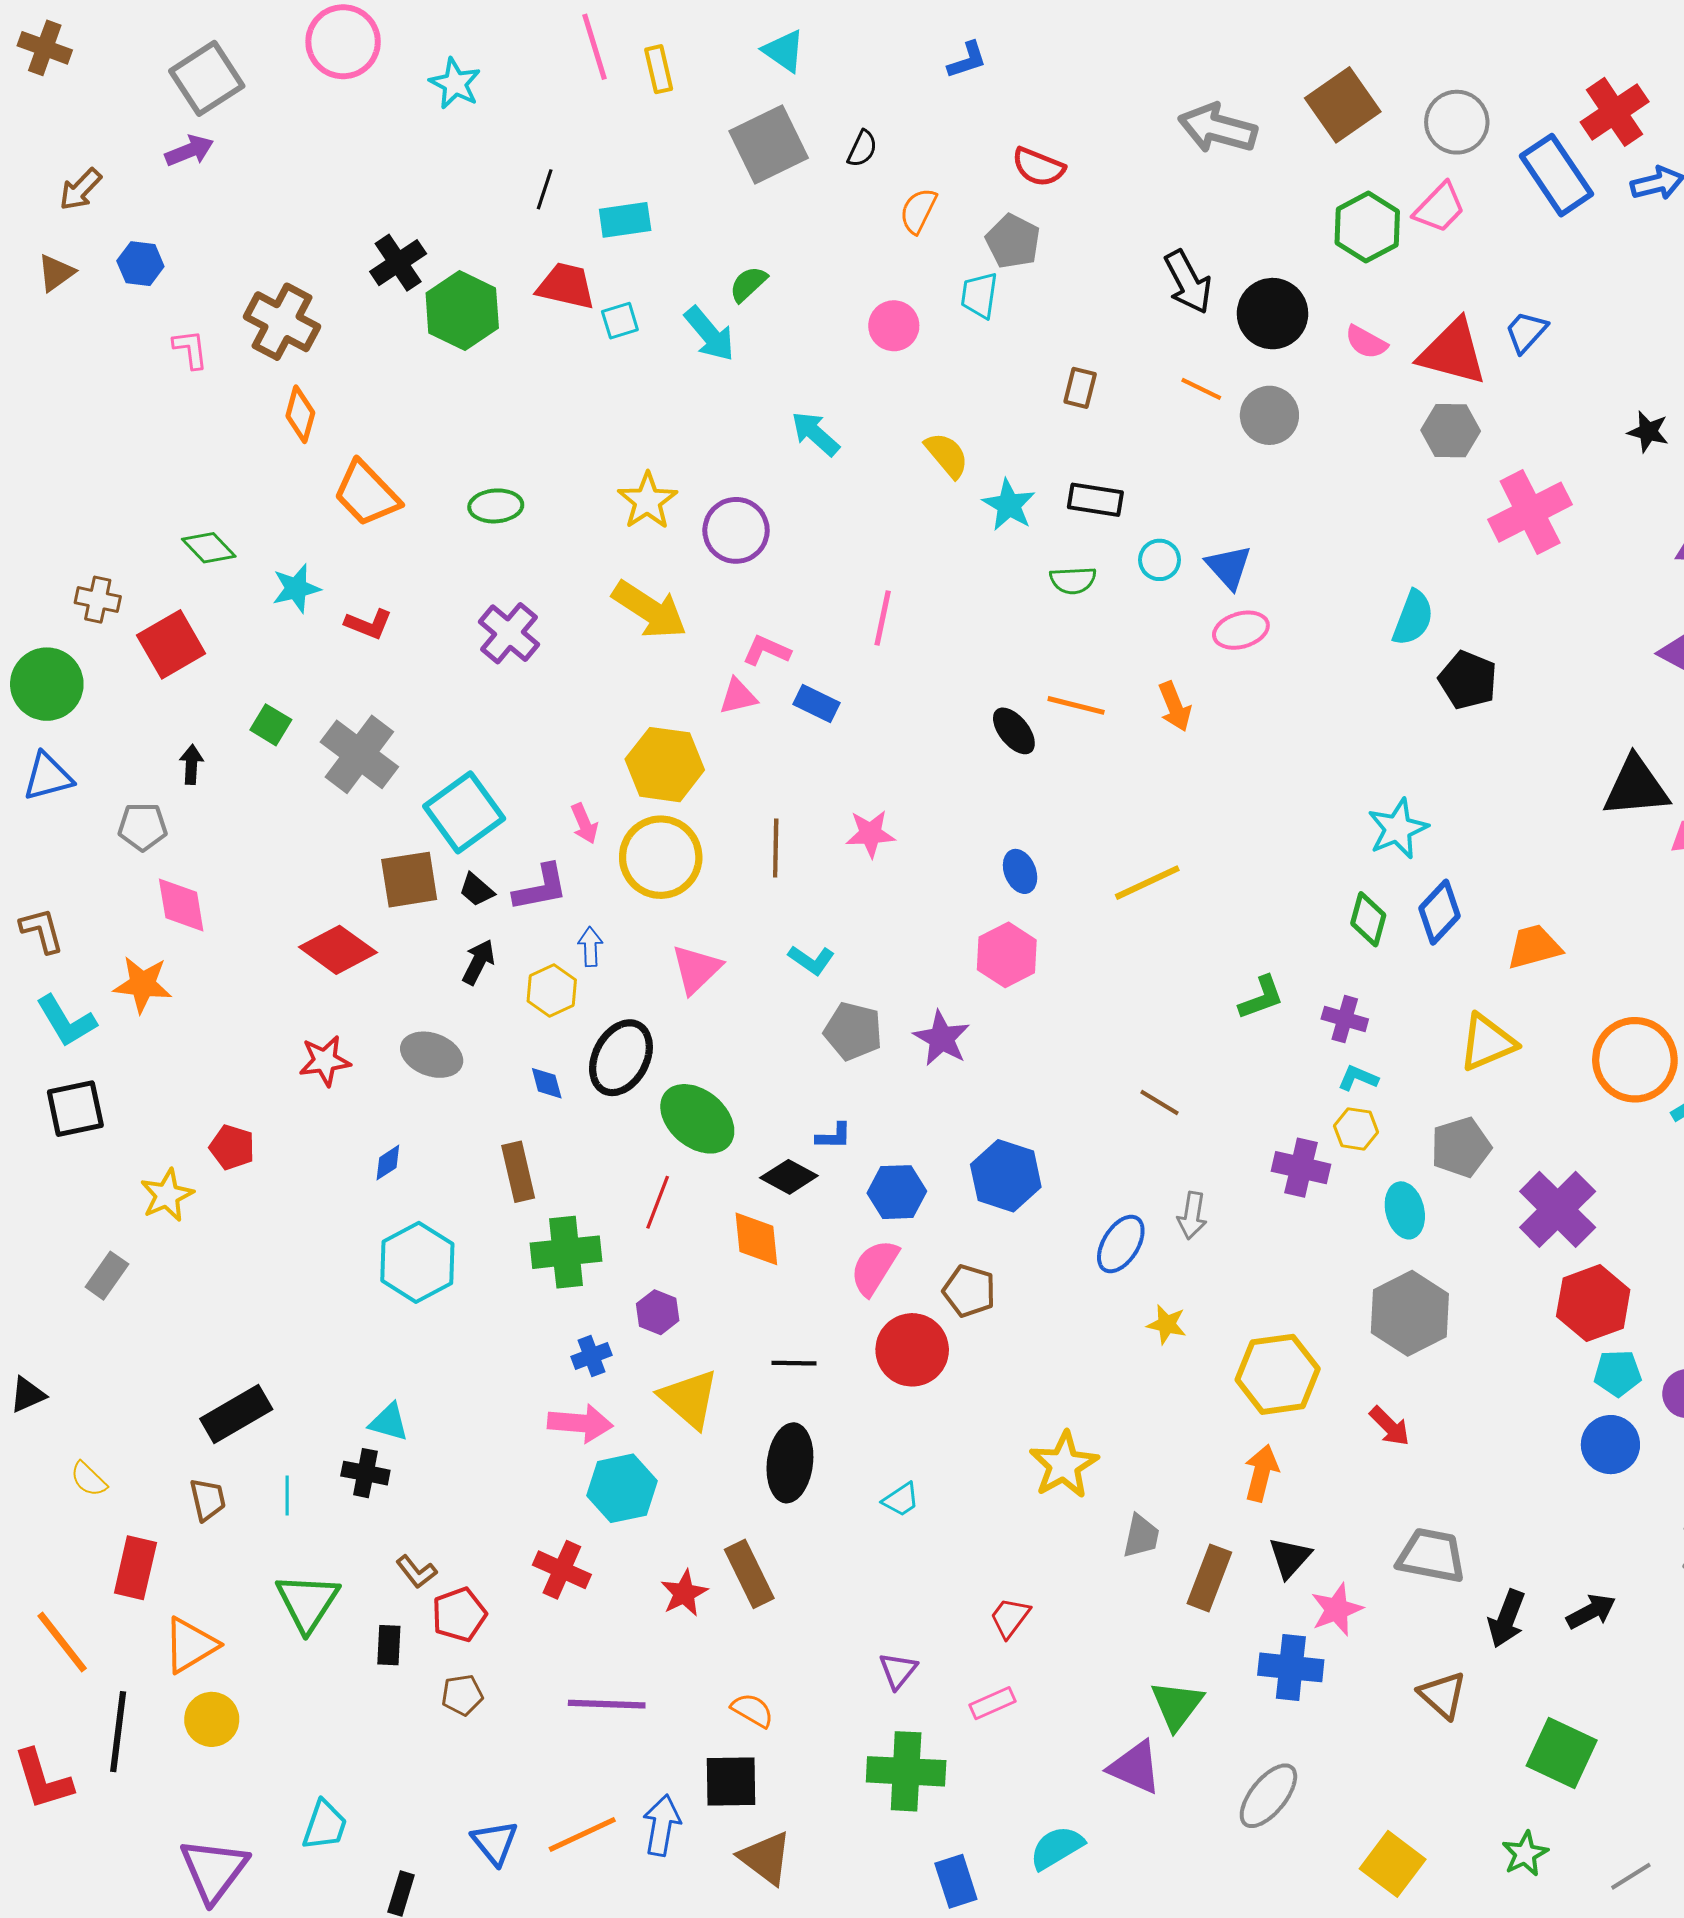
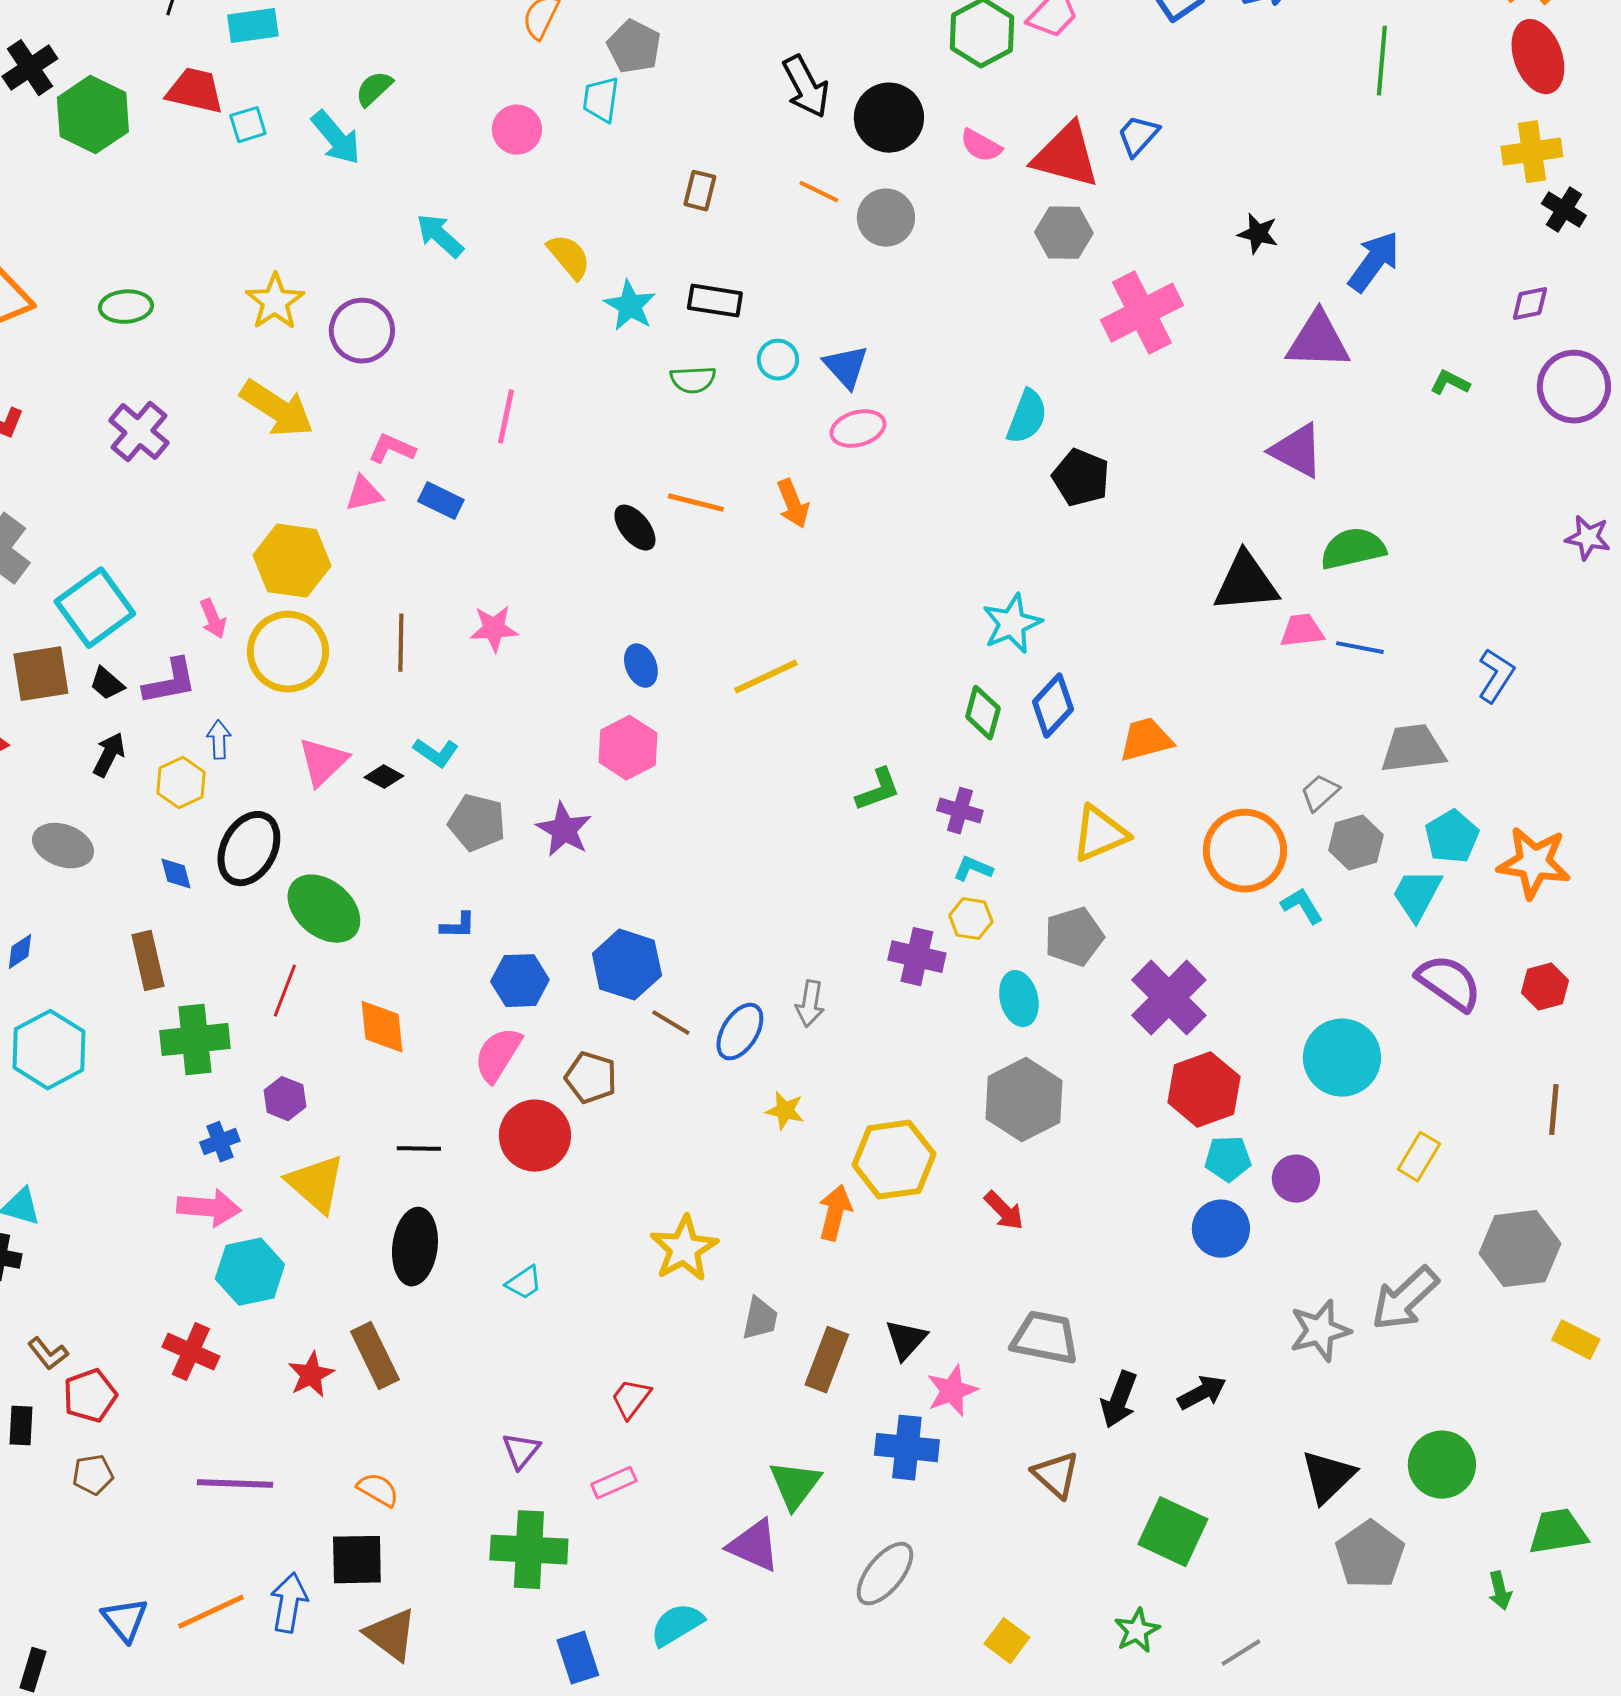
brown line: (1160, 1102) -> (671, 1023), moved
black diamond: (789, 1177) -> (384, 777), moved, size x0.7
orange arrow: (1261, 1473) -> (835, 1213), moved
yellow square: (1393, 1864) -> (1007, 1641), size x0.7

